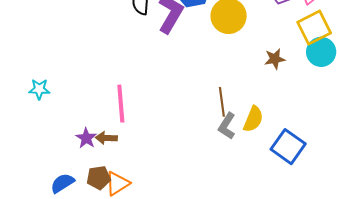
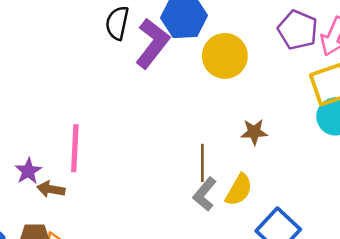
brown star: (275, 59) -> (254, 132), moved
purple star: (86, 138) -> (28, 171), moved

